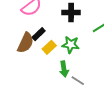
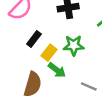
brown semicircle: (26, 43) -> (33, 84), moved
green arrow: (64, 69) -> (57, 70), moved, turned -35

